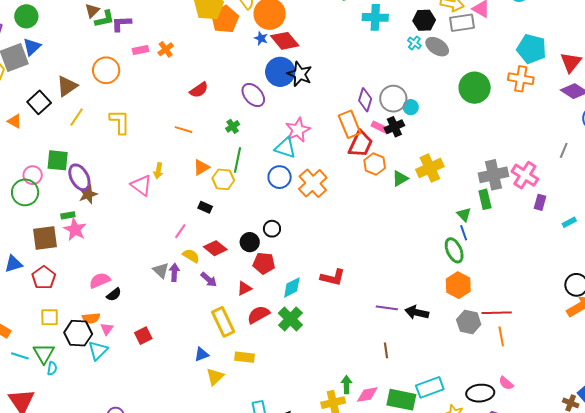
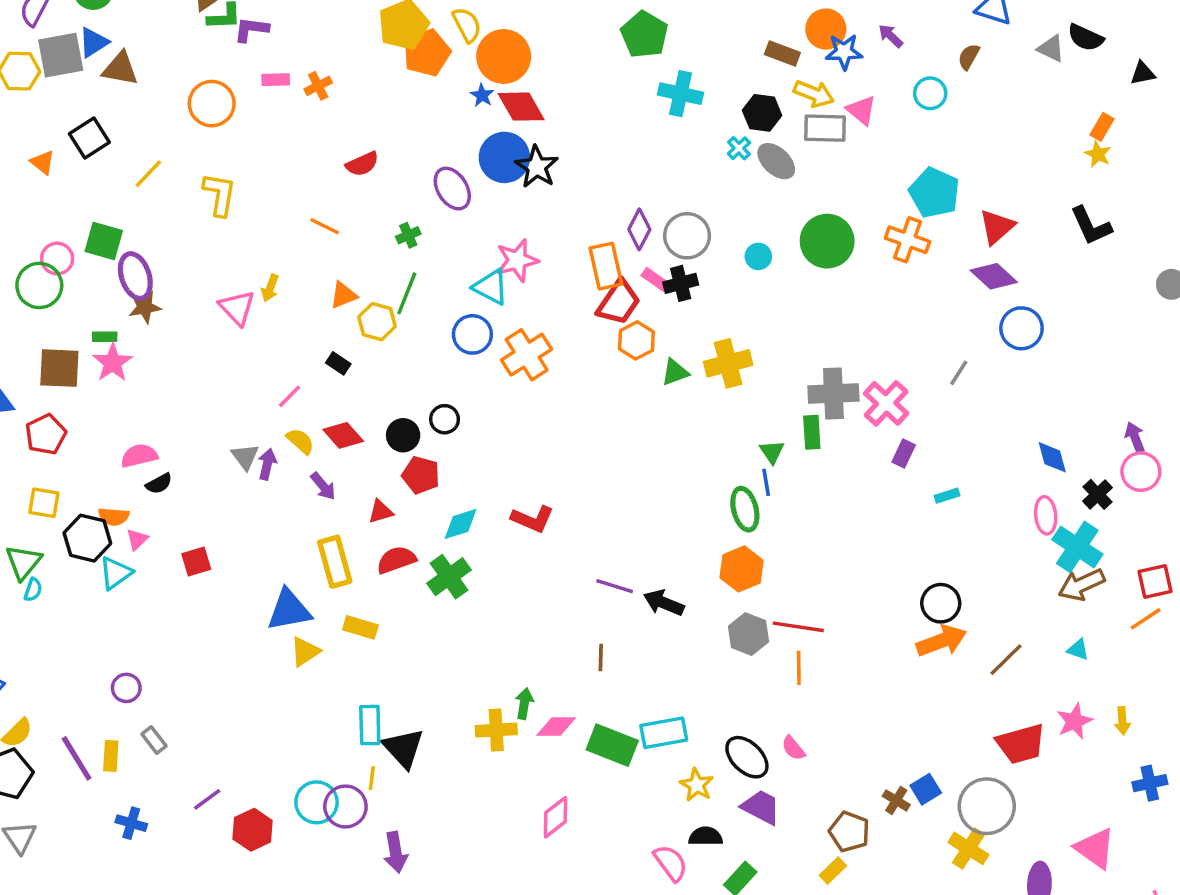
brown triangle: (67, 86) -> (120, 69), moved, turned 35
cyan circle: (411, 107) -> (758, 256), moved
blue triangle: (202, 354) -> (289, 610), size x1.8
black ellipse: (480, 393) -> (747, 757), turned 40

